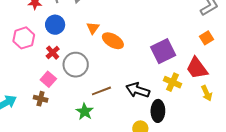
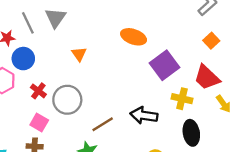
blue circle: (55, 25) -> (23, 59), moved
orange ellipse: (113, 41) -> (134, 37), moved
black ellipse: (158, 111) -> (191, 133), moved

